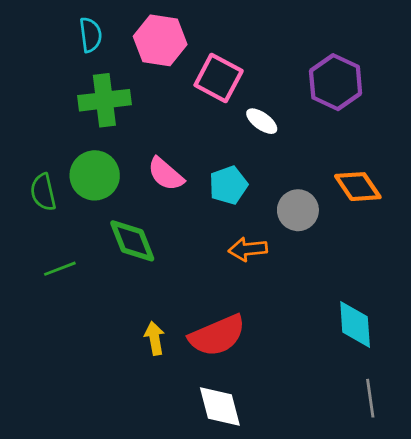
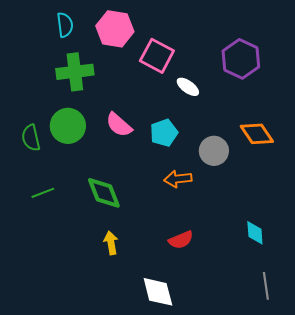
green diamond: (132, 241) -> (104, 193), moved
cyan diamond: (355, 324) -> (255, 233), size x0.7
red semicircle: (217, 336) -> (181, 240), moved, size x0.6

